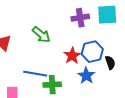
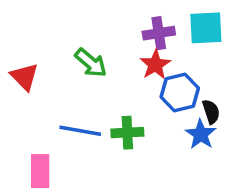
red star: (72, 56) -> (155, 65), moved
blue star: (86, 76) -> (201, 134), moved
green cross: (52, 85) -> (127, 133), moved

